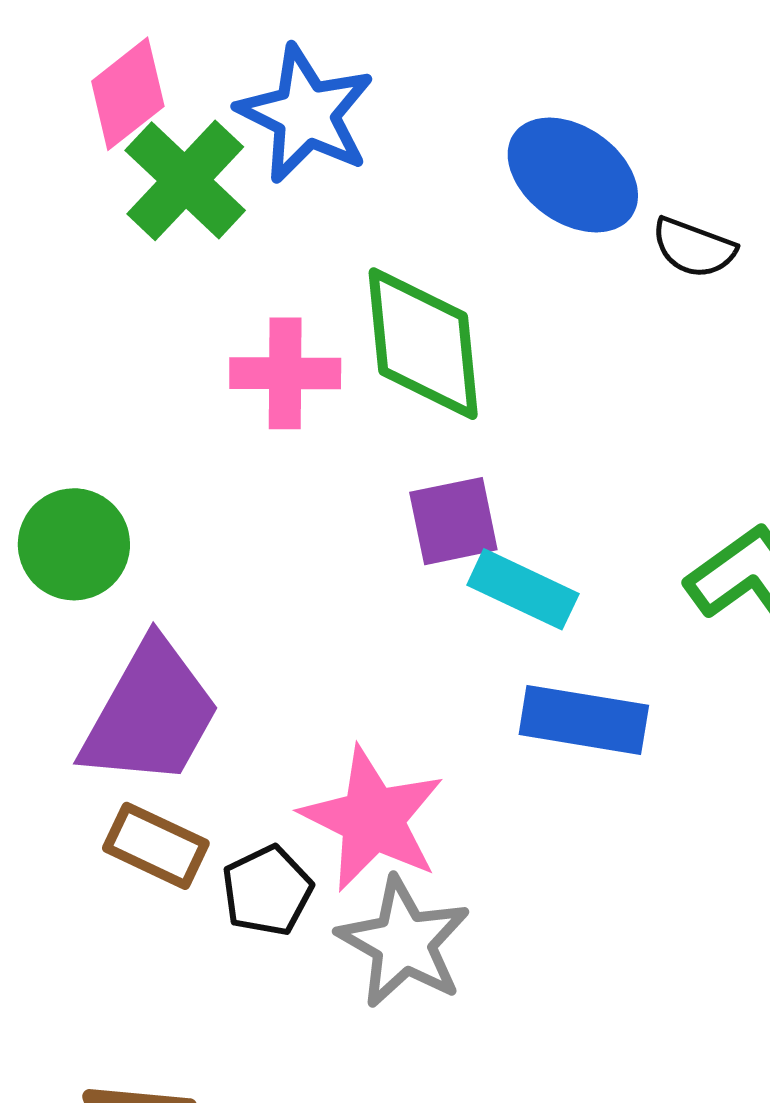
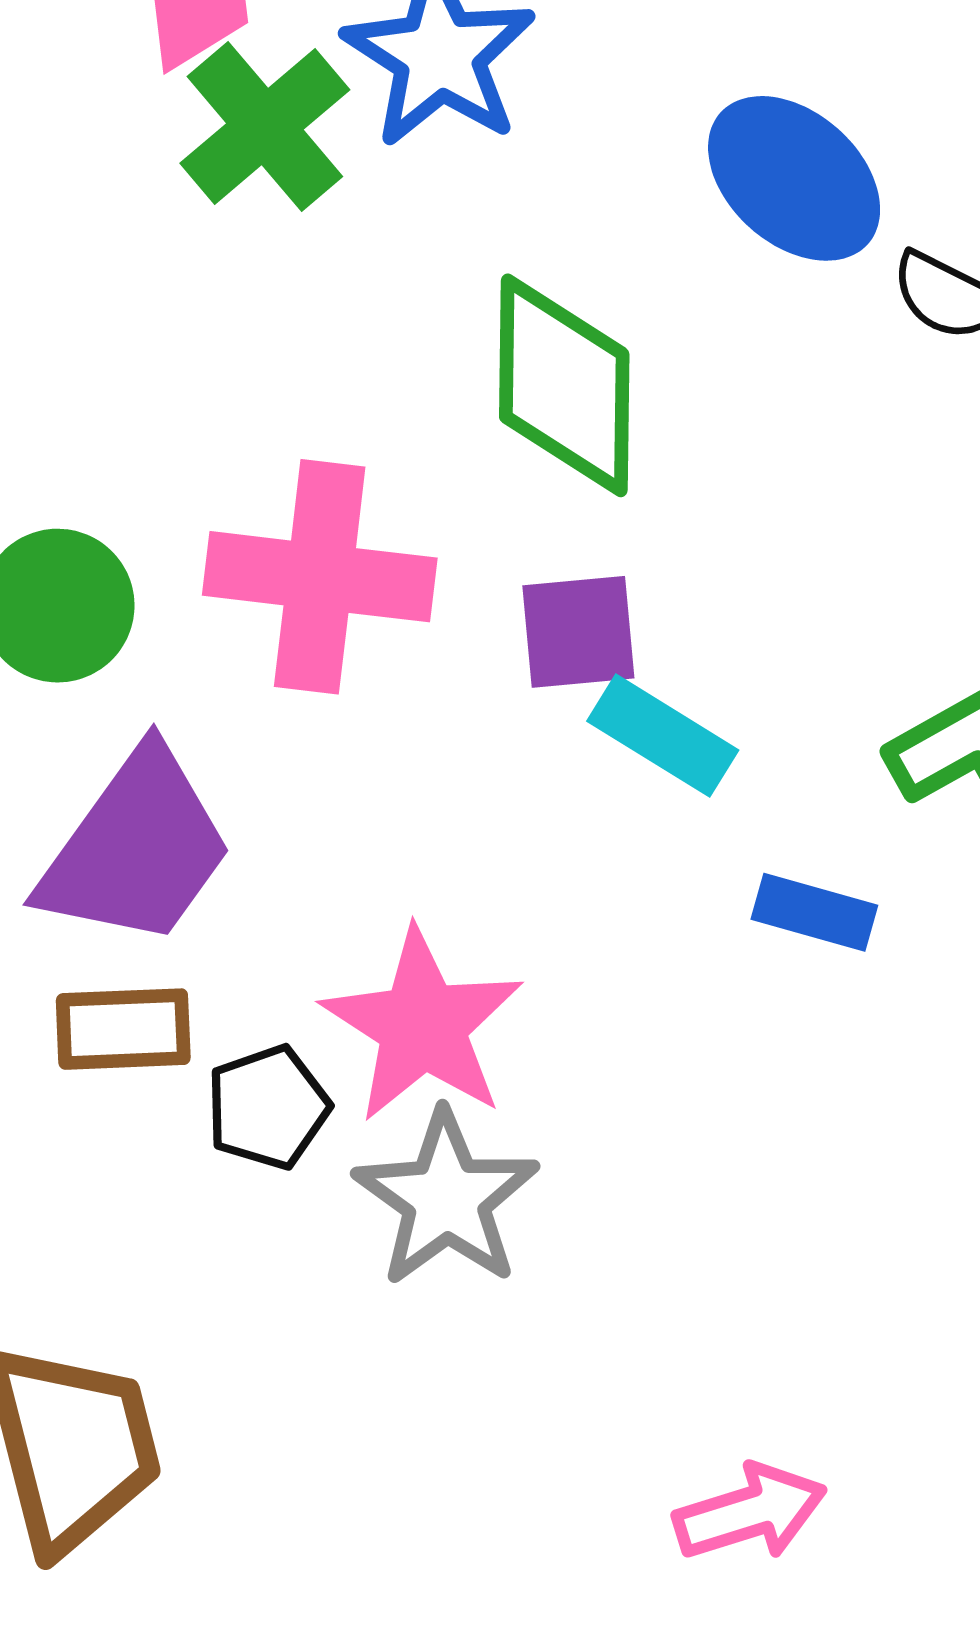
pink cross: (285, 373) -> (320, 577), moved, size x1.5
blue rectangle: (584, 720) -> (814, 912), moved, size x0.7
brown rectangle: (156, 846) -> (123, 1029), turned -34

